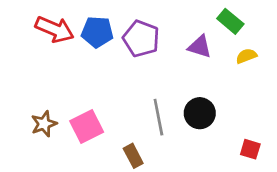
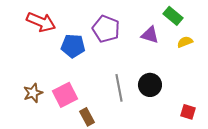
blue pentagon: (97, 32) -> (73, 46), moved
brown rectangle: (133, 156) -> (87, 117), moved

